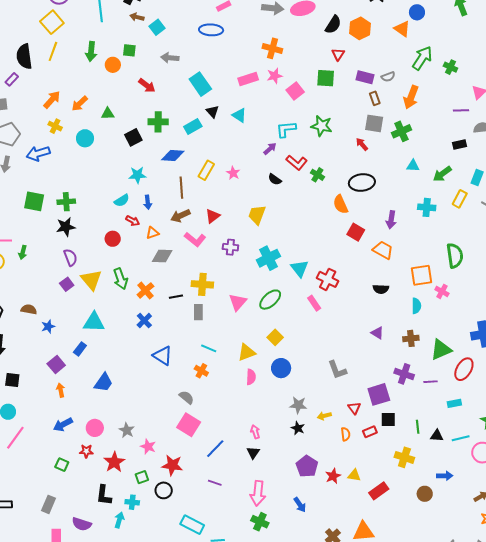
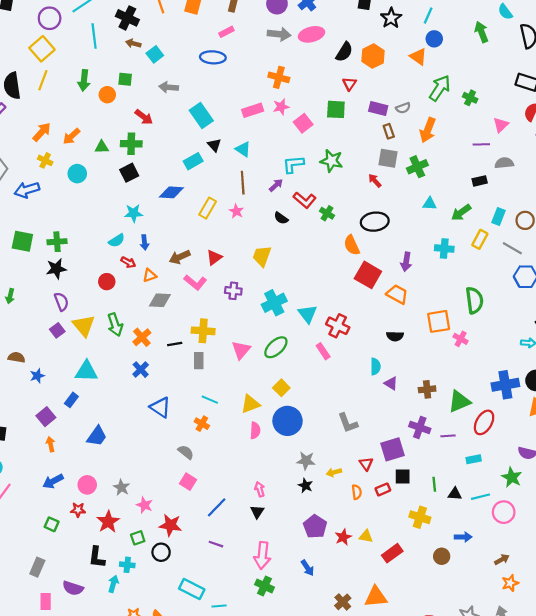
green cross: (158, 122) -> (131, 144), moved
brown line: (181, 188) -> (243, 183), moved
red square: (356, 232) -> (368, 275), size x1.4
cyan semicircle: (416, 306) -> (375, 367), moved
blue circle: (281, 368) -> (288, 421), size x1.4
pink square: (189, 425) -> (188, 482), size x0.7

